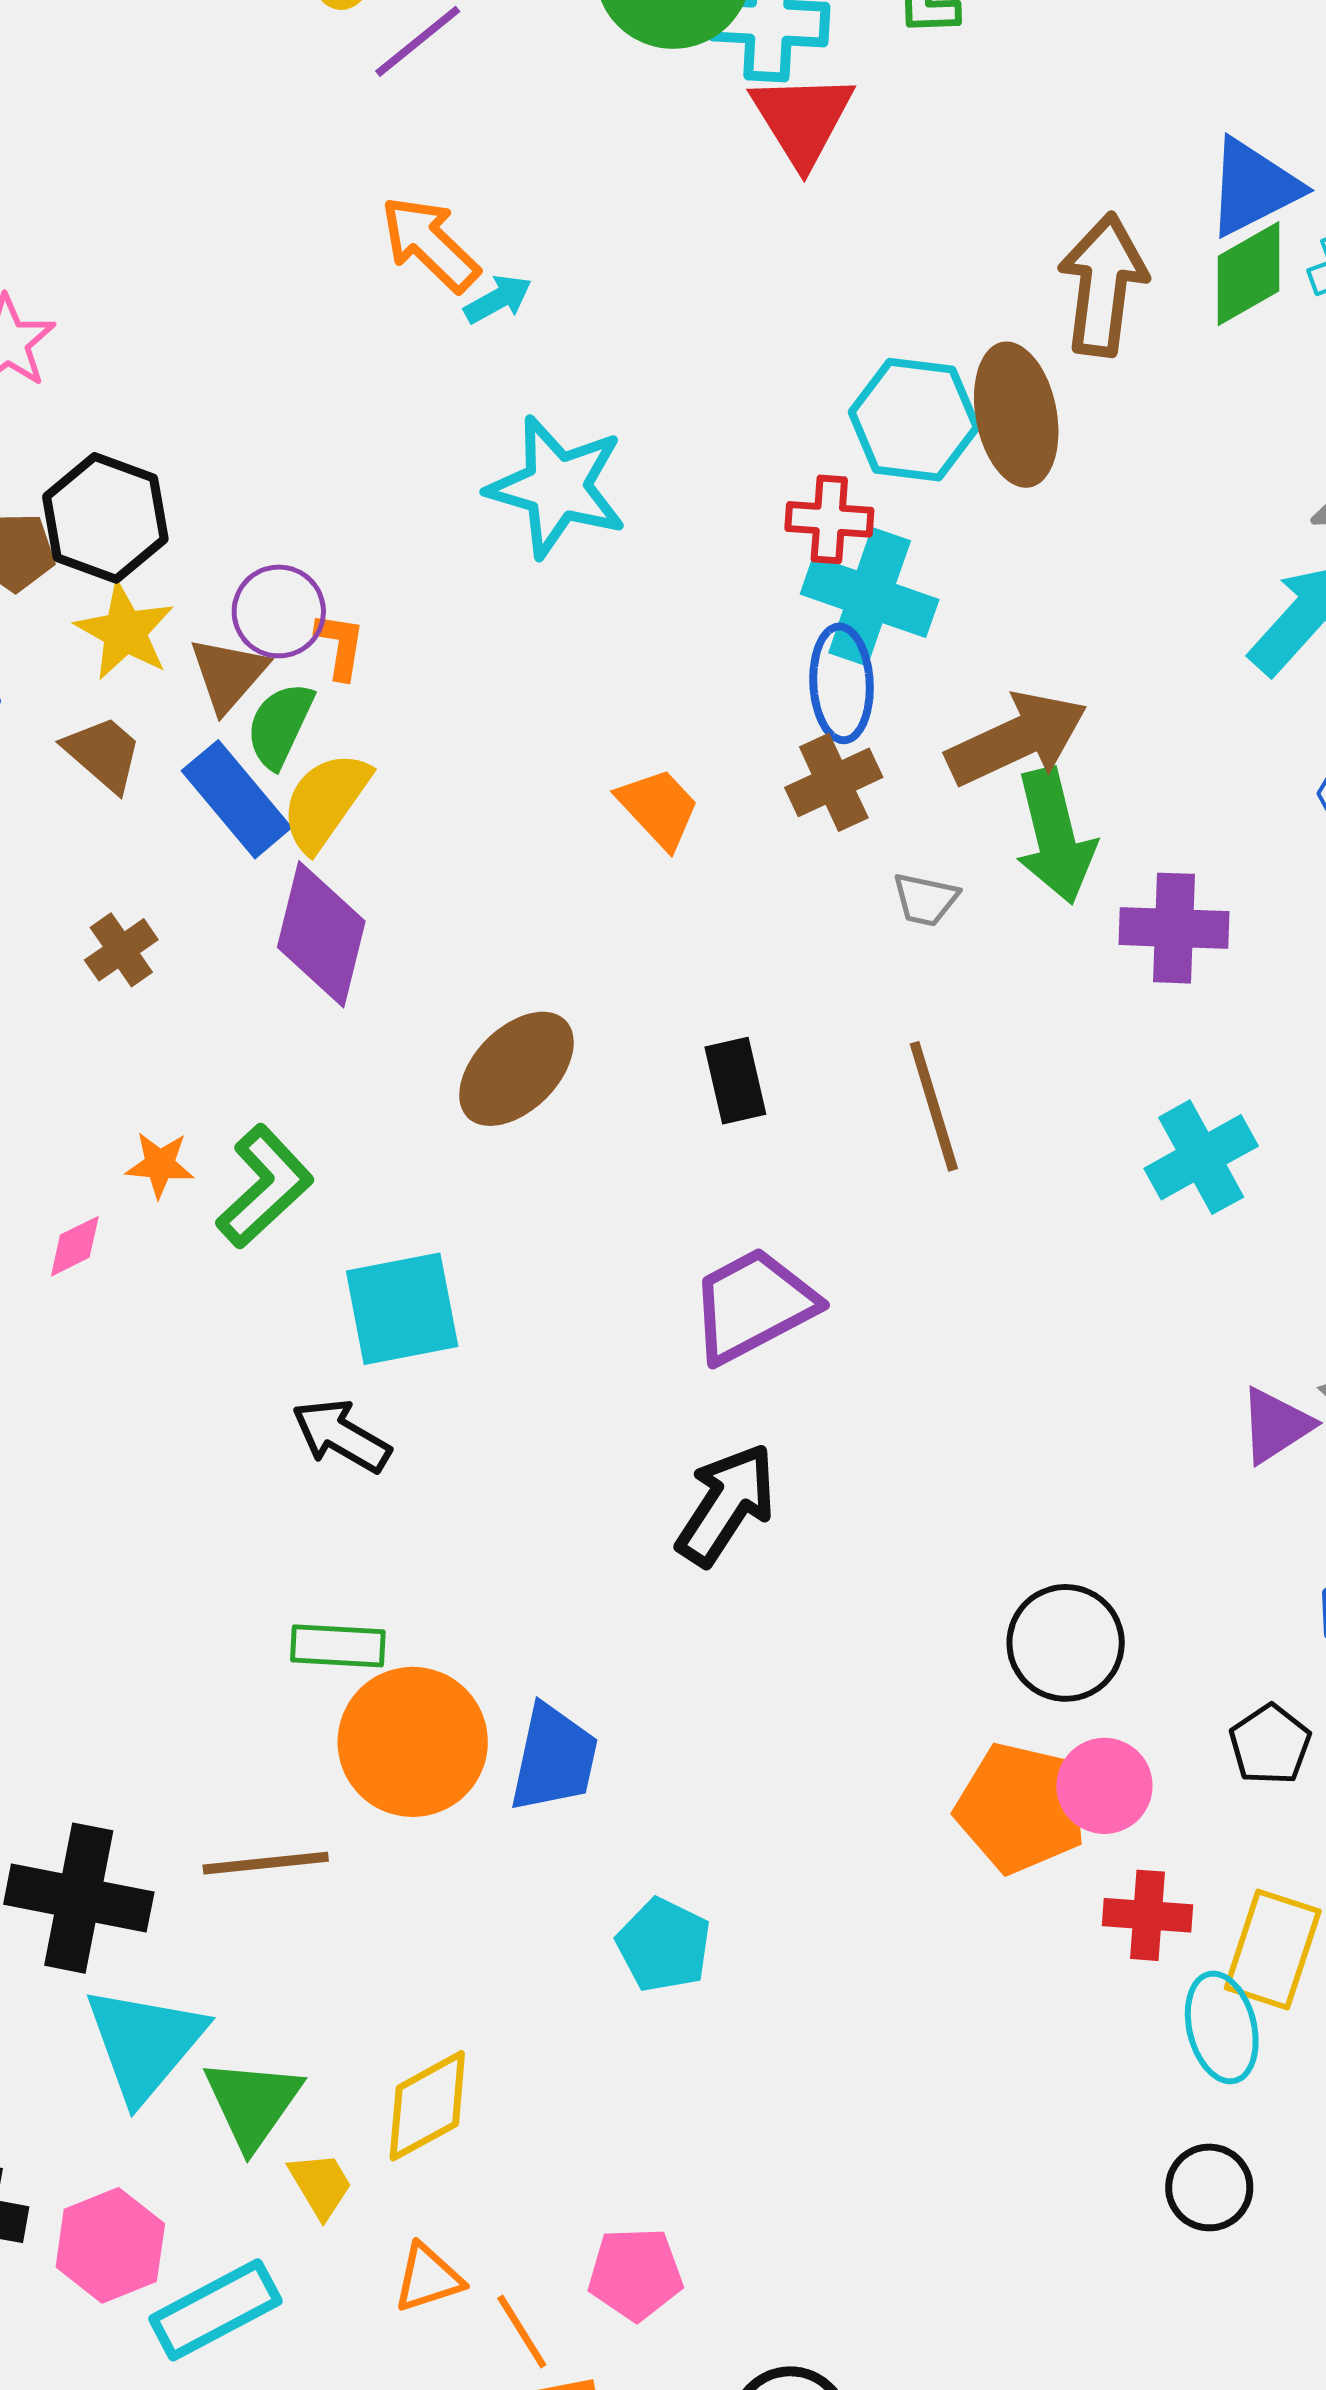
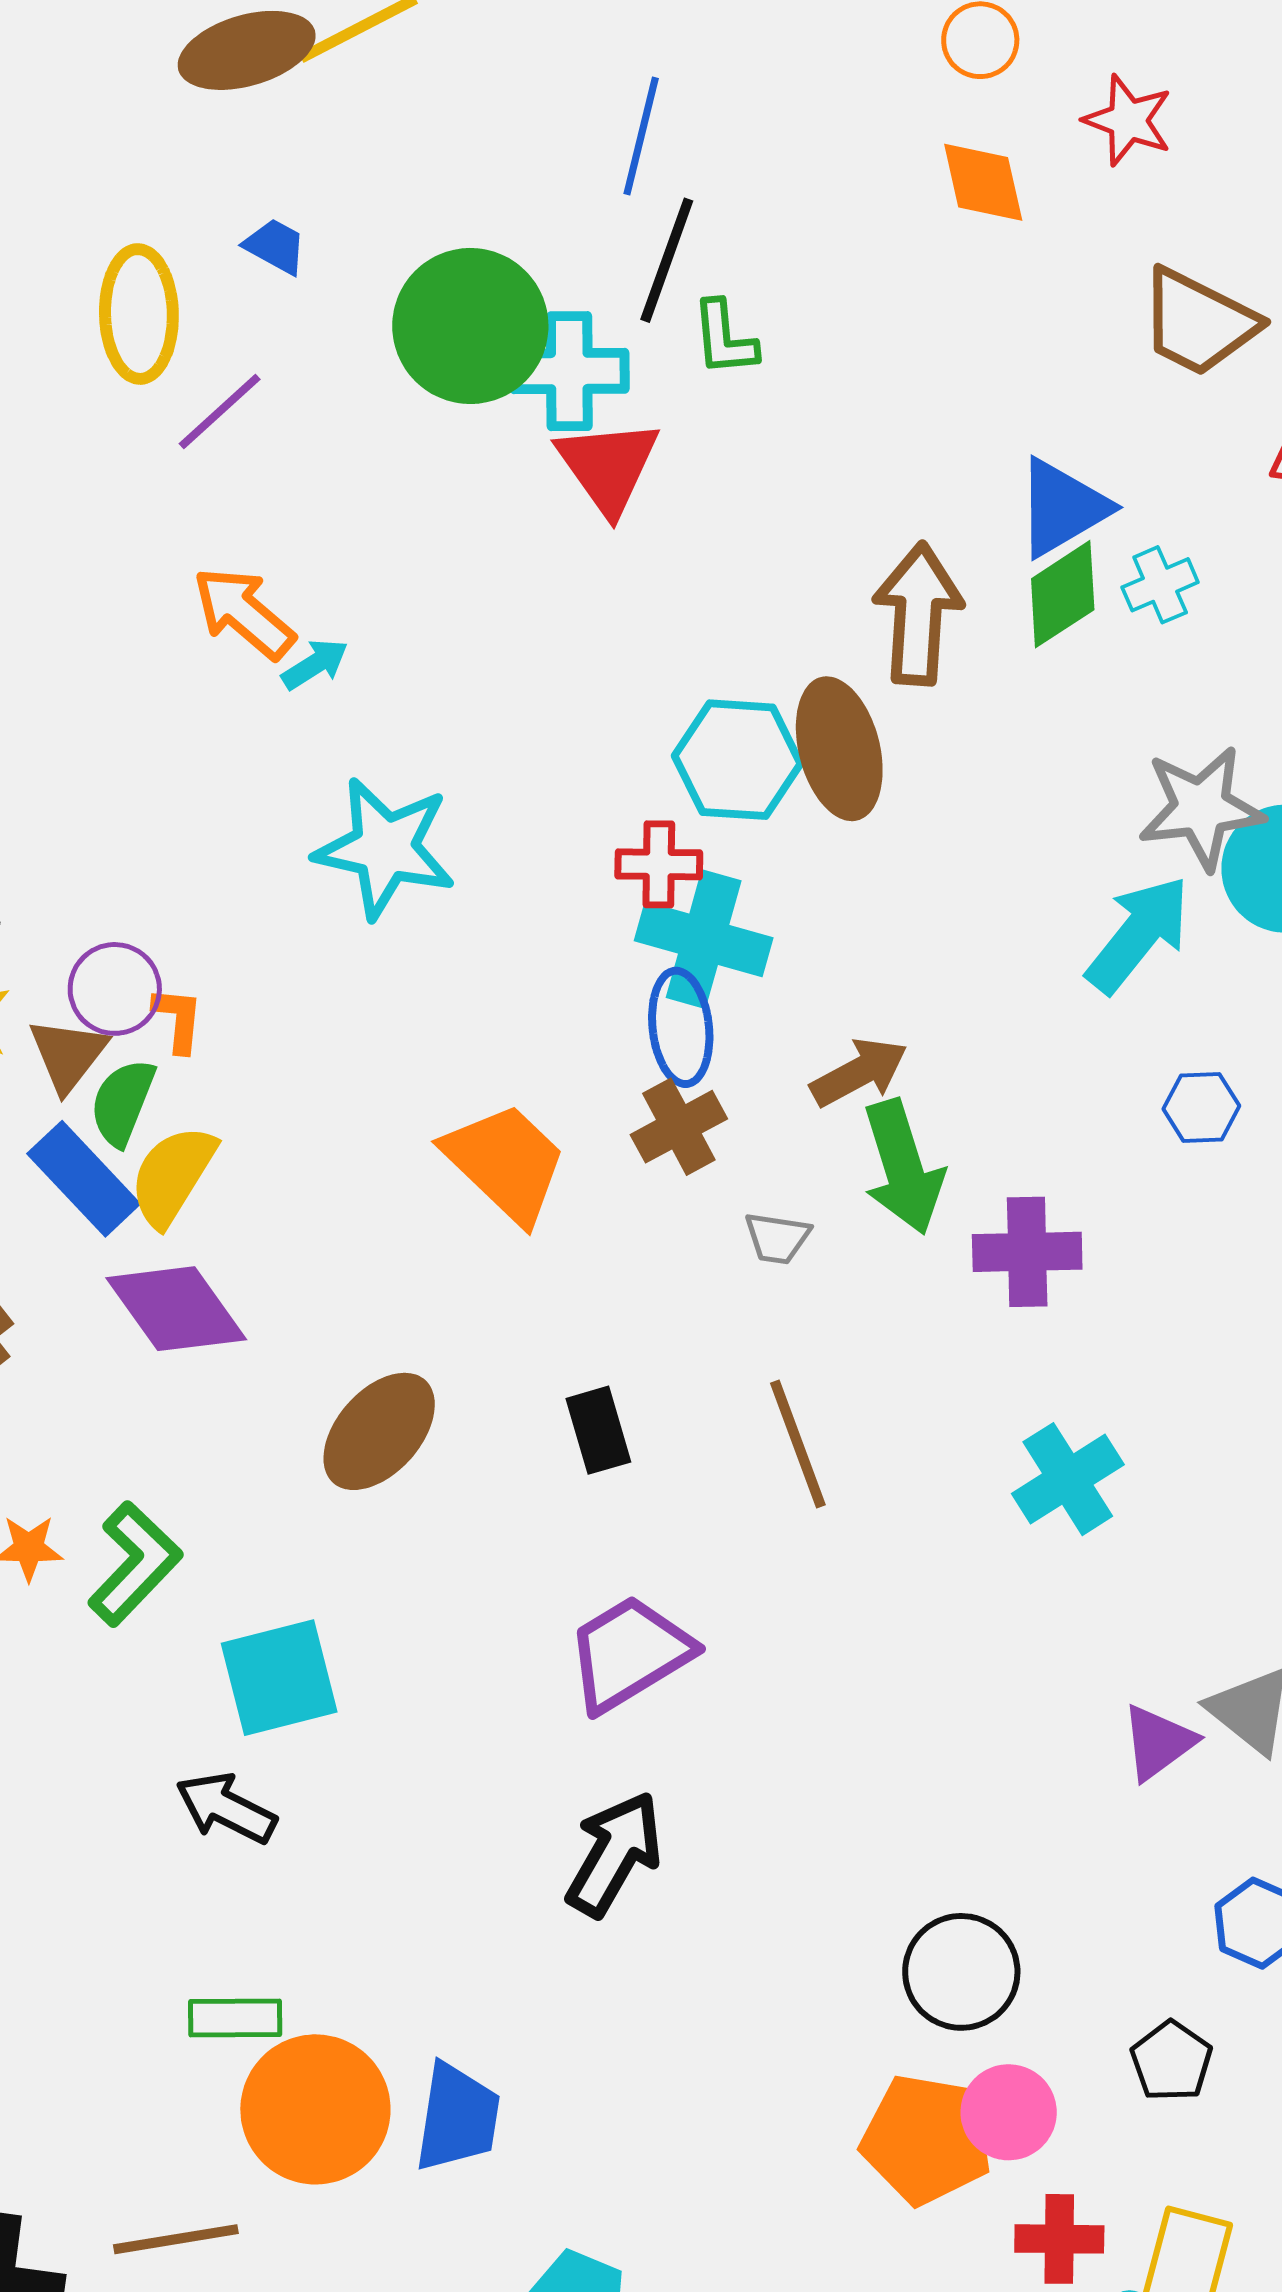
brown arrow: (1017, 739) -> (859, 1072), size x0.7
orange trapezoid: (658, 808) -> (505, 1163), size x1.5
purple diamond: (321, 934) -> (176, 1309), turned -46

